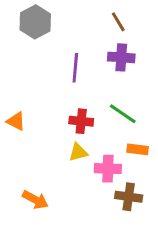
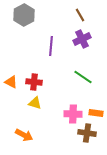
purple cross: (121, 57) -> (82, 39), turned -30
red cross: (81, 121) -> (34, 82), moved
orange rectangle: (138, 149) -> (96, 113), moved
yellow triangle: (78, 152) -> (35, 103), moved, turned 32

